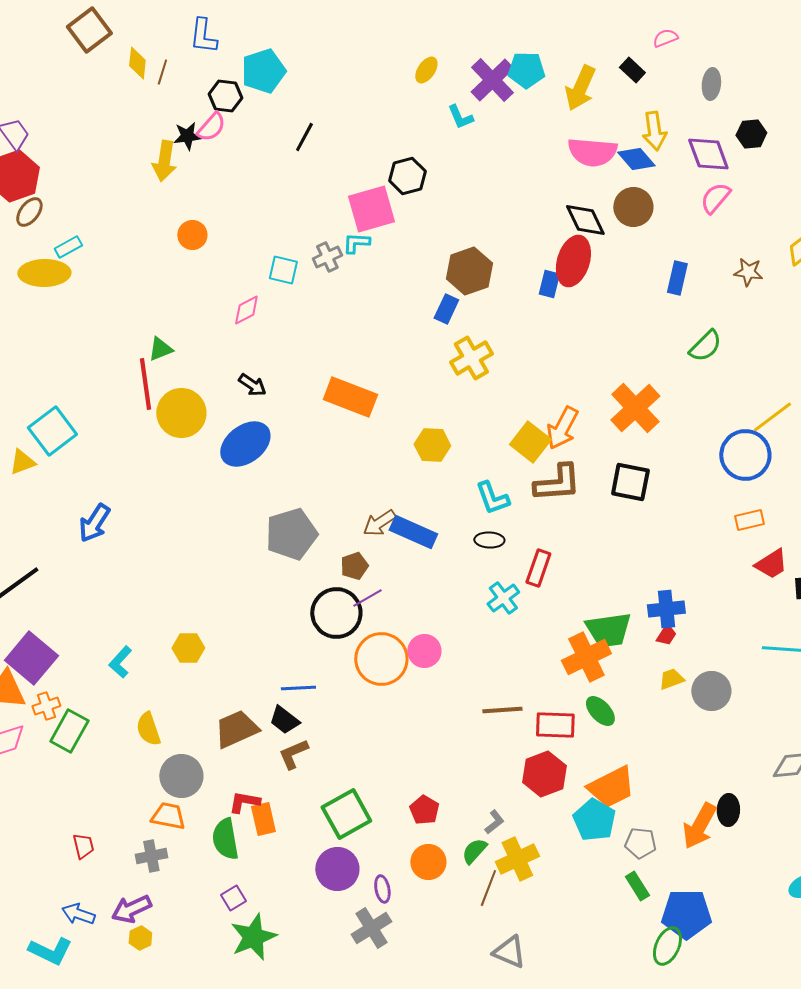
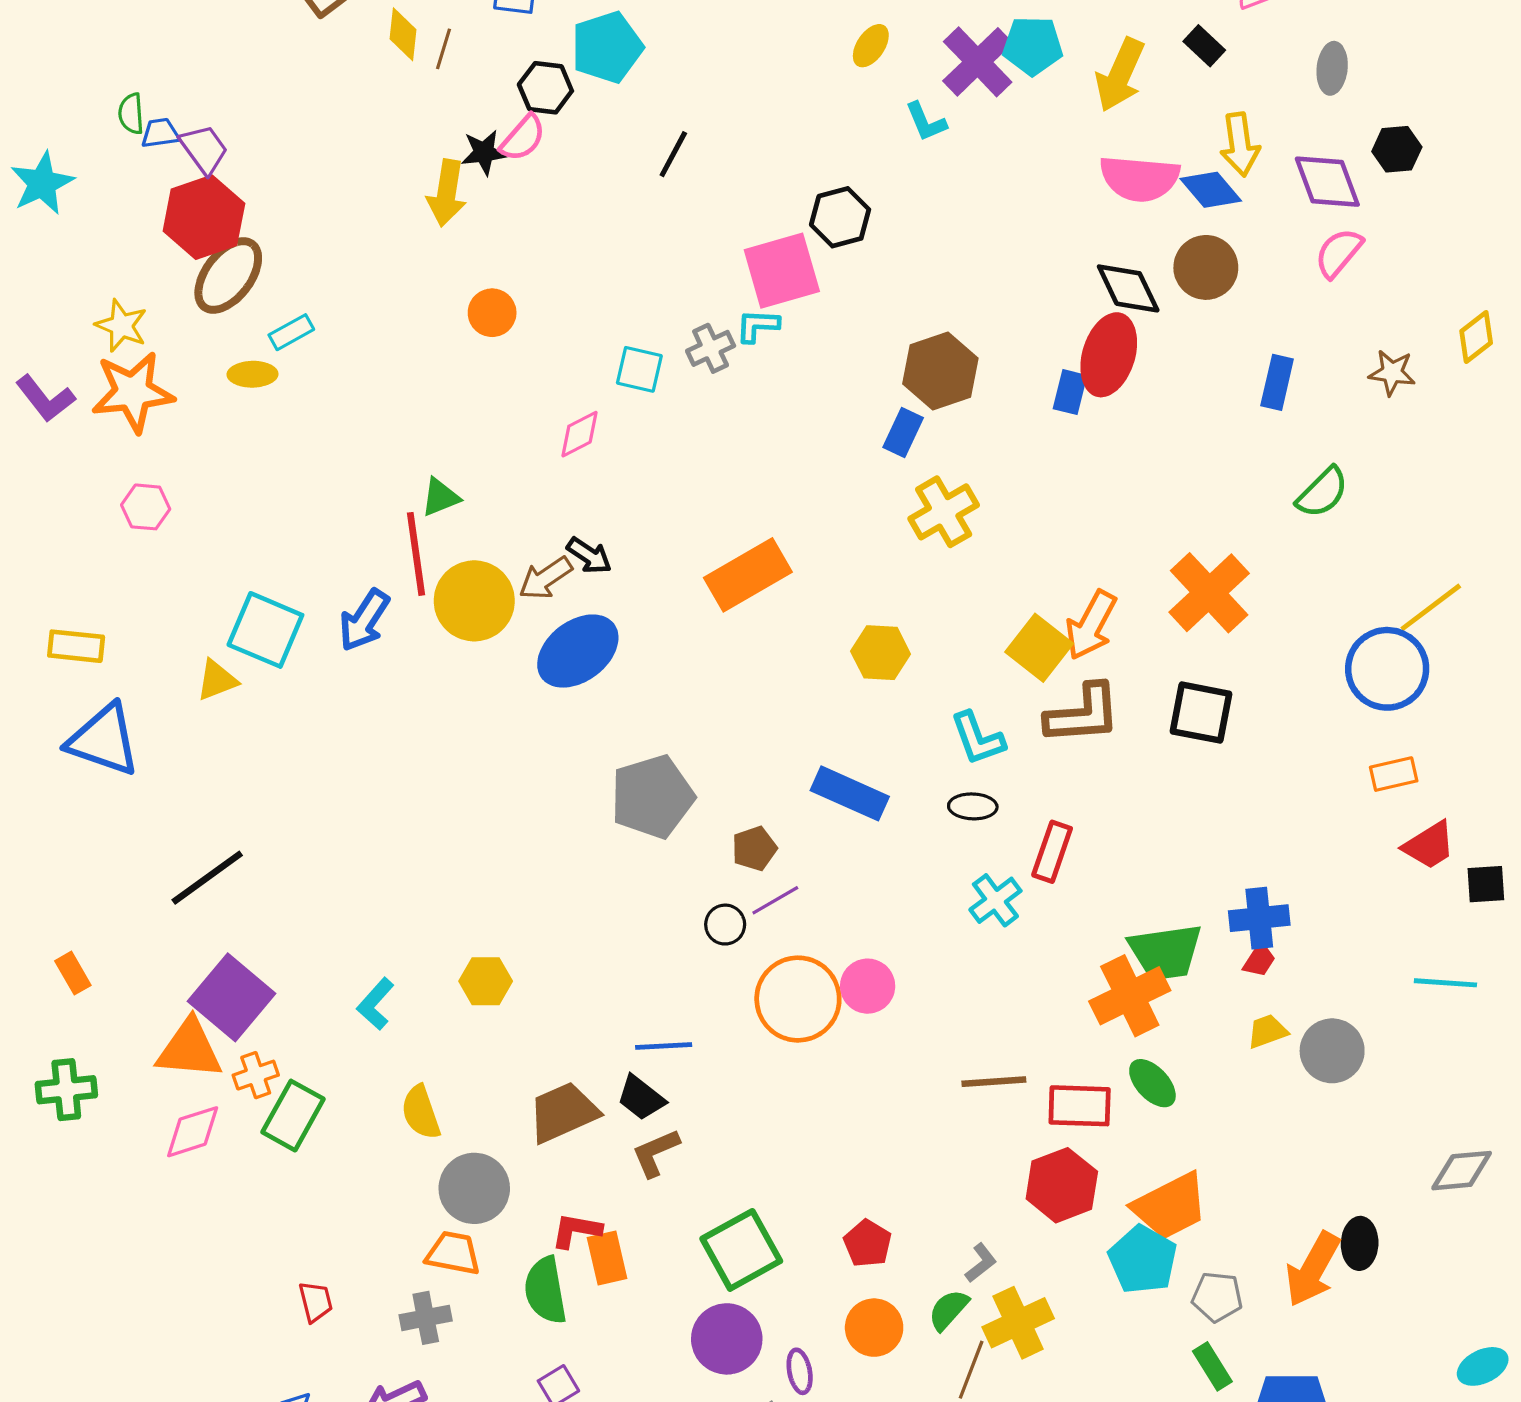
brown ellipse: (29, 212) -> (228, 276), size x1.6
yellow ellipse: (44, 273) -> (253, 374), size x0.6
orange rectangle: (350, 397) -> (748, 575), turned -51
cyan square: (52, 431) -> (265, 630), turned -30
blue arrow: (94, 523) -> (364, 620), moved
brown arrow: (379, 523) -> (545, 578), moved
black circle: (336, 613) -> (725, 925), size x0.5

